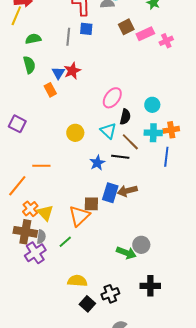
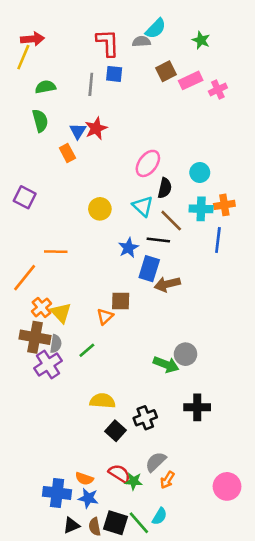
blue rectangle: (110, 193) -> (149, 269), moved
orange triangle: (79, 216) -> (105, 317), size x0.6

